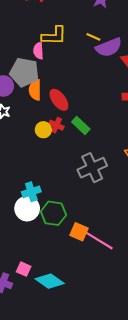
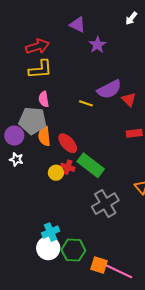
yellow L-shape: (54, 36) -> (40, 69), moved
yellow line: (93, 37) -> (86, 103), moved
green rectangle: (81, 126) -> (91, 165), size x1.5

